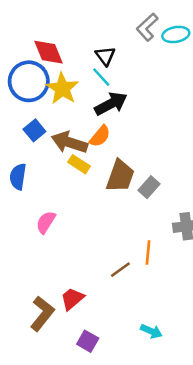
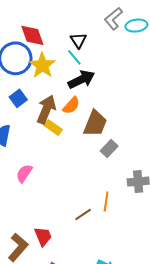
brown arrow: (69, 142) -> (46, 109), turned 92
brown trapezoid: (120, 176) -> (95, 123), moved
red trapezoid: (72, 299) -> (43, 236), turned 105

